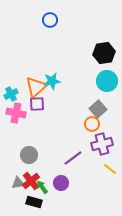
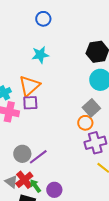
cyan star: (52, 81) -> (40, 55), moved
purple line: (73, 158) -> (38, 157), moved
gray triangle: (18, 183) -> (11, 182), turned 48
purple circle: (61, 183) -> (54, 190), moved

